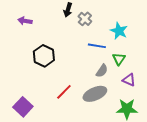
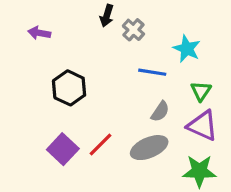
green triangle: (119, 59) -> (201, 91), moved
purple triangle: (129, 80) -> (202, 126), size x1.5
purple square: (23, 107) -> (63, 149), moved

